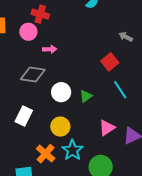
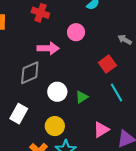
pink circle: (28, 32) -> (76, 32), moved
pink arrow: (50, 49) -> (48, 48), size x1.5
gray diamond: (33, 75) -> (30, 73), turned -35

